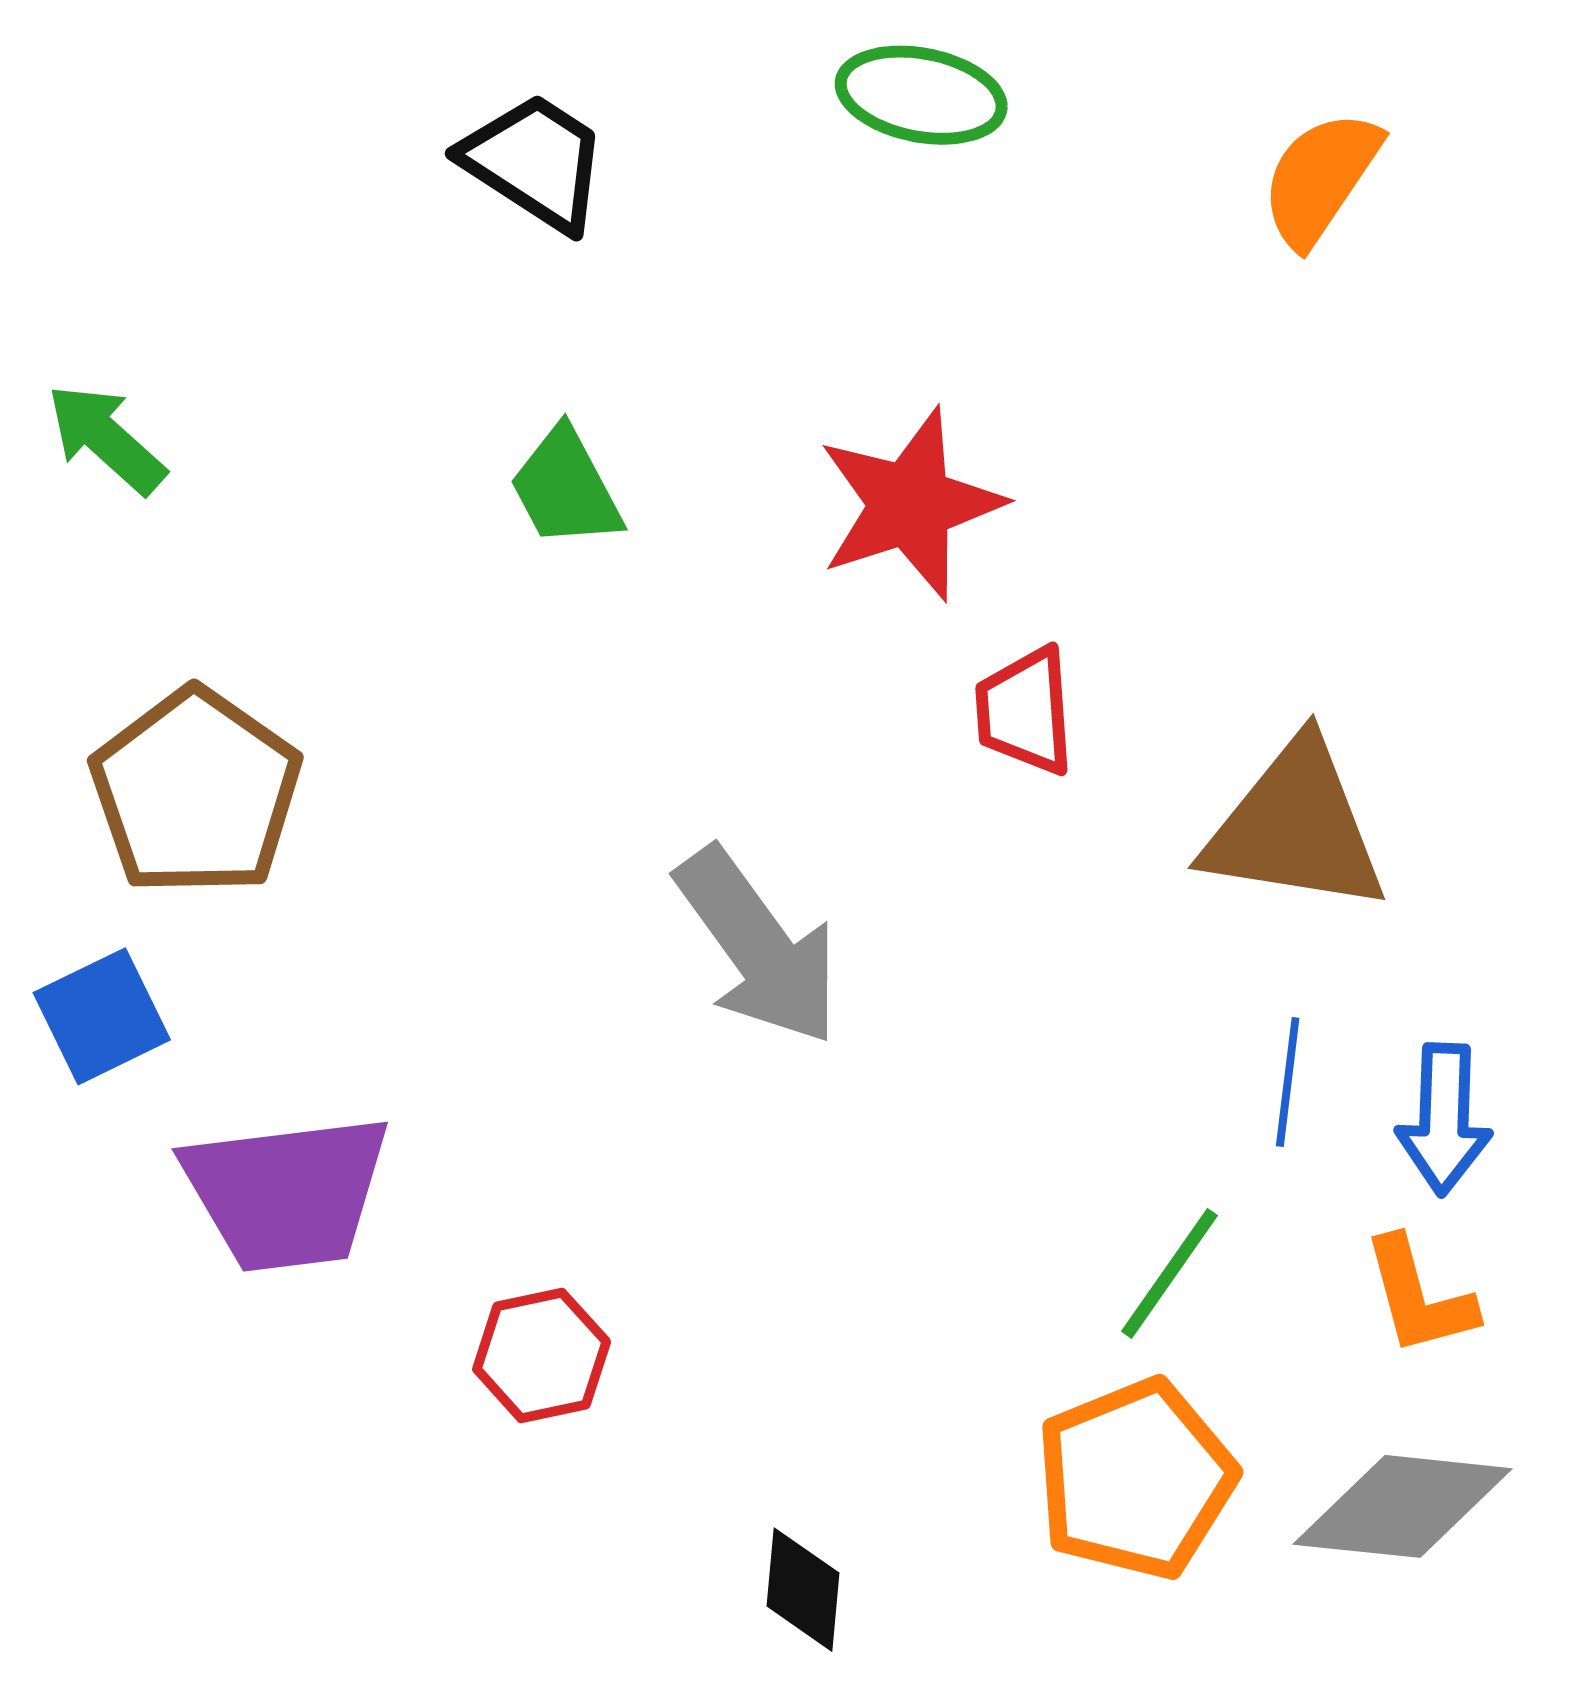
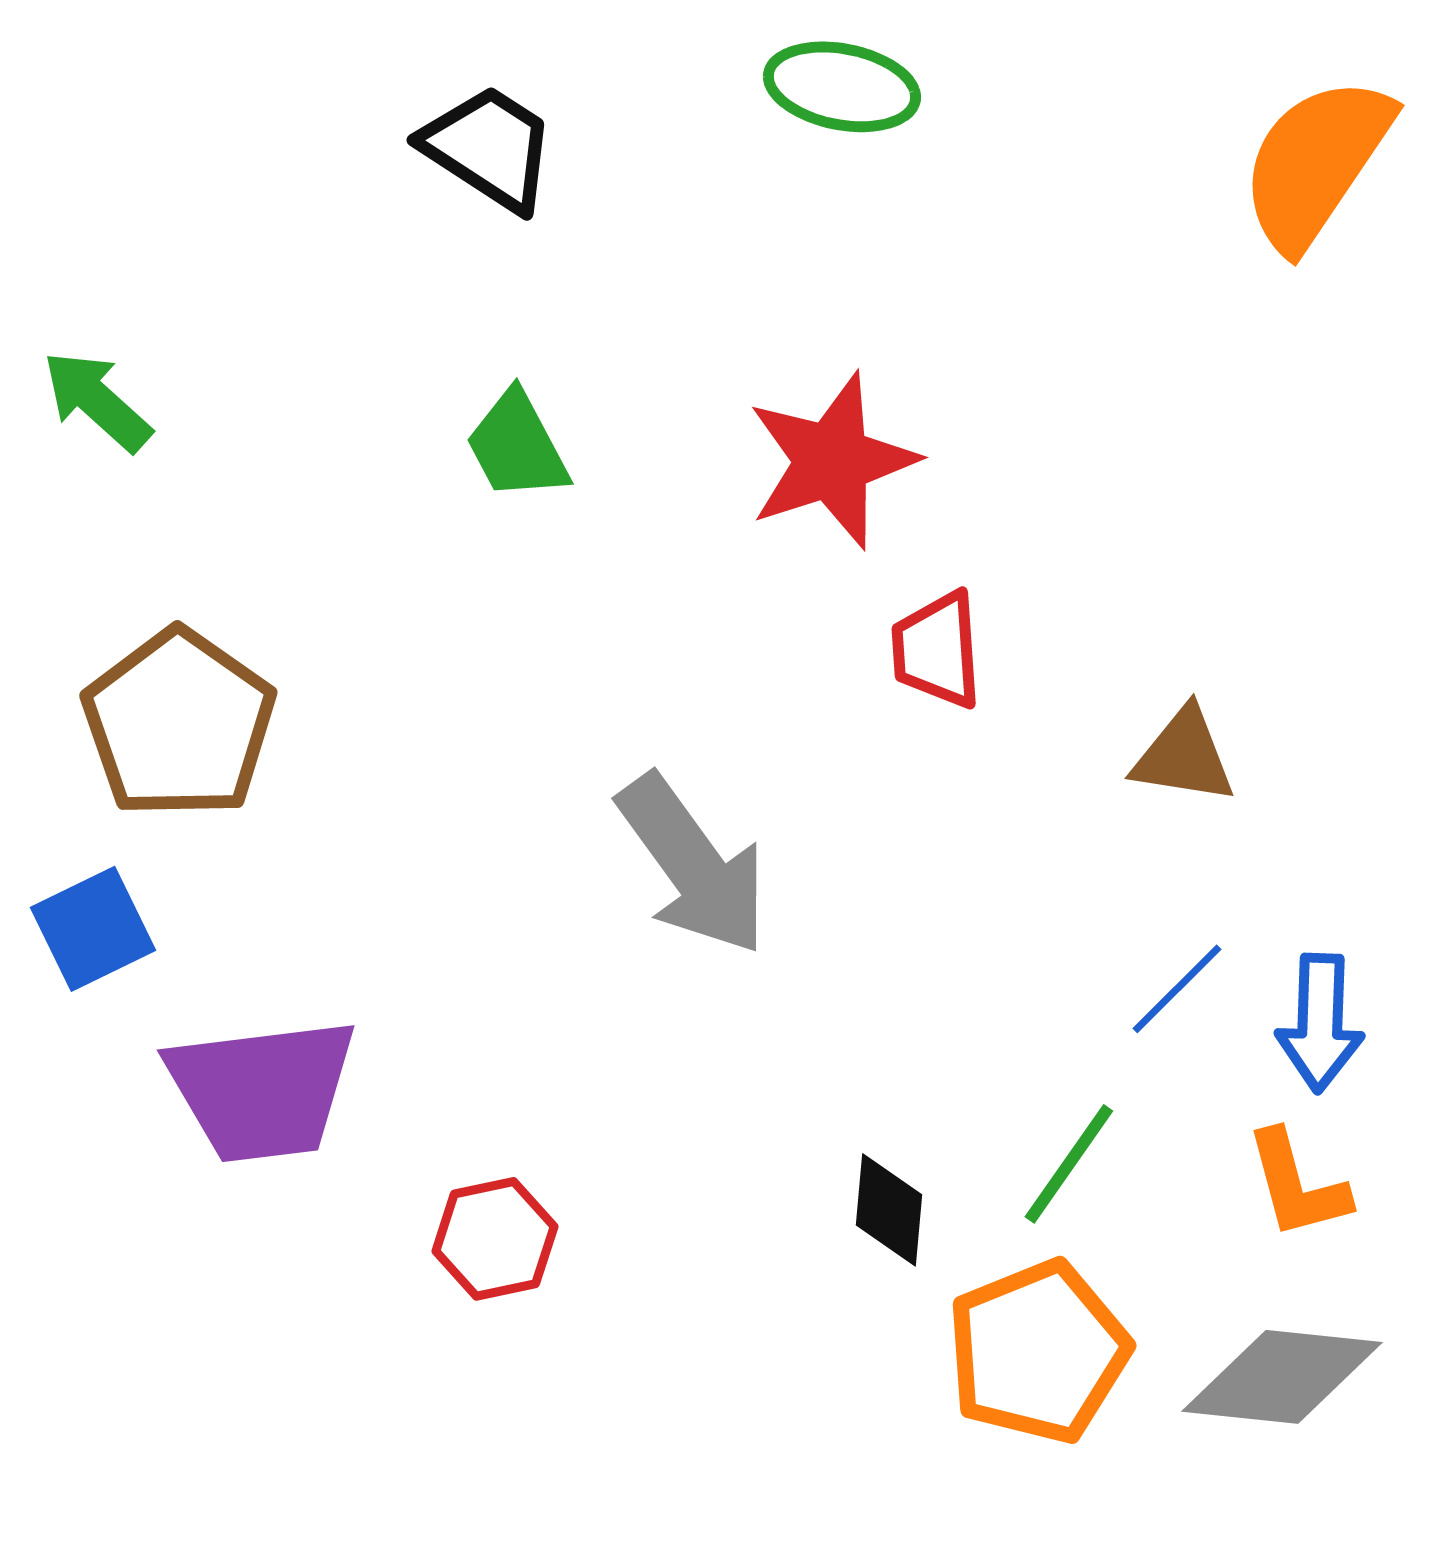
orange semicircle: (1320, 178) -> (1316, 163), moved, size x1.4
brown triangle: (1295, 827) -> (1184, 756), size x0.6
blue line: (1288, 1082) -> (1177, 989), turned 38
black diamond: (803, 1590) -> (889, 1210), moved

